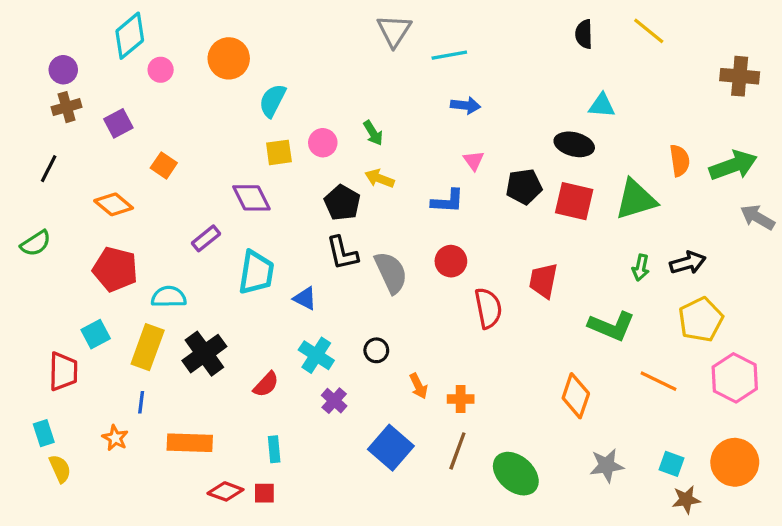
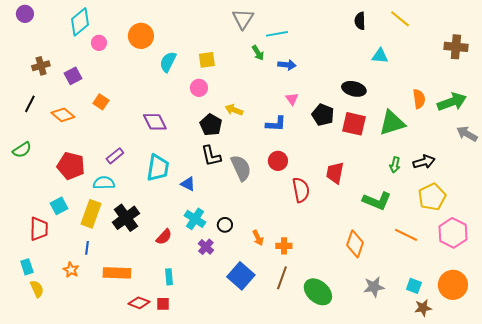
purple circle: (63, 70) -> (25, 14), moved
cyan triangle: (602, 105) -> (380, 56), moved
green arrow: (373, 133) -> (258, 53), moved
yellow square: (279, 152) -> (207, 60), moved
black pentagon: (524, 187) -> (323, 115), turned 30
orange diamond: (114, 204) -> (63, 115), moved
purple rectangle: (206, 238) -> (115, 156), moved
black circle: (376, 350) -> (225, 225), moved

